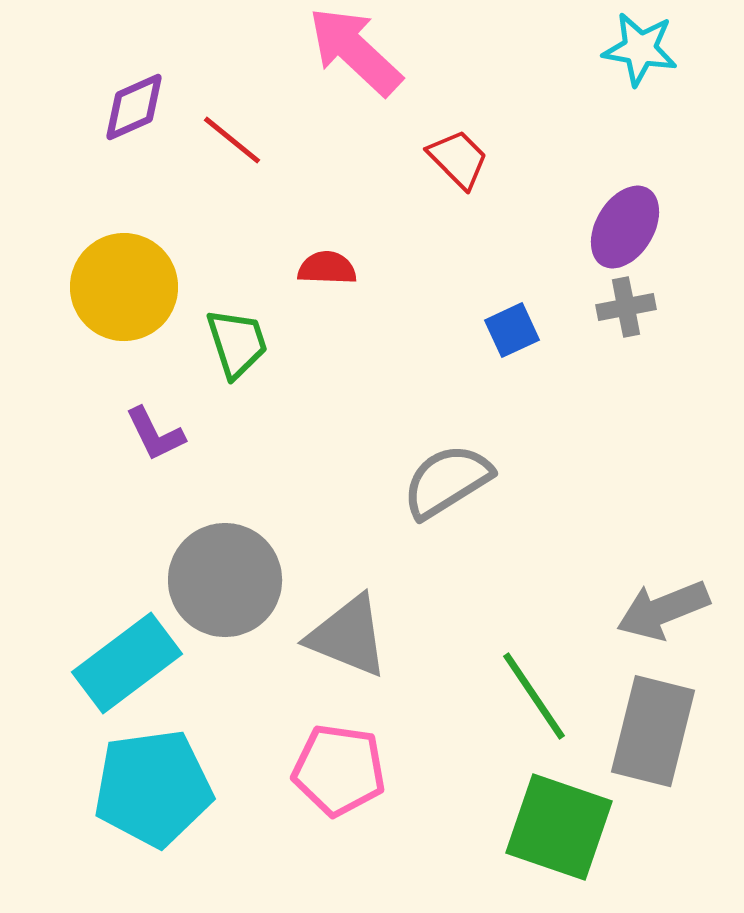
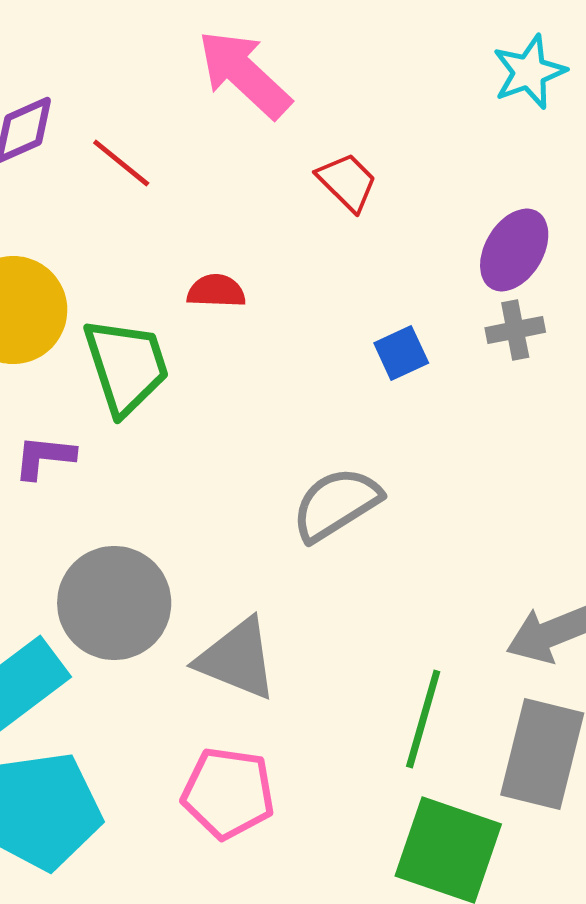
cyan star: (640, 49) -> (529, 72), turned -30
green trapezoid: (237, 343) -> (126, 366), size x1.4
purple L-shape: (155, 434) -> (44, 457), turned 122
green line: (534, 696) -> (423, 719), turned 50

